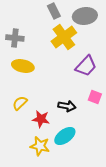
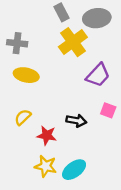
cyan ellipse: (65, 136) -> (74, 170), moved

